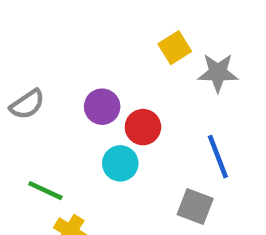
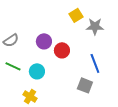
cyan circle: (120, 163) -> (37, 71), moved
green line: (45, 191) -> (13, 66), moved

